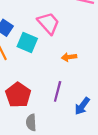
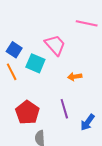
purple line: (58, 91) -> (64, 109), turned -30

